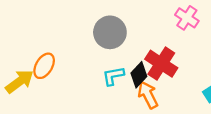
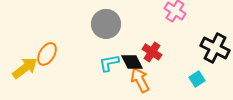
red cross: (161, 64) -> (152, 52), size x0.7
black diamond: (139, 75) -> (132, 62), turned -70

